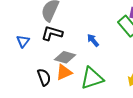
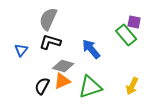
blue arrow: (93, 40) -> (91, 49), size x1.5
black semicircle: (44, 77) -> (42, 86), turned -132

